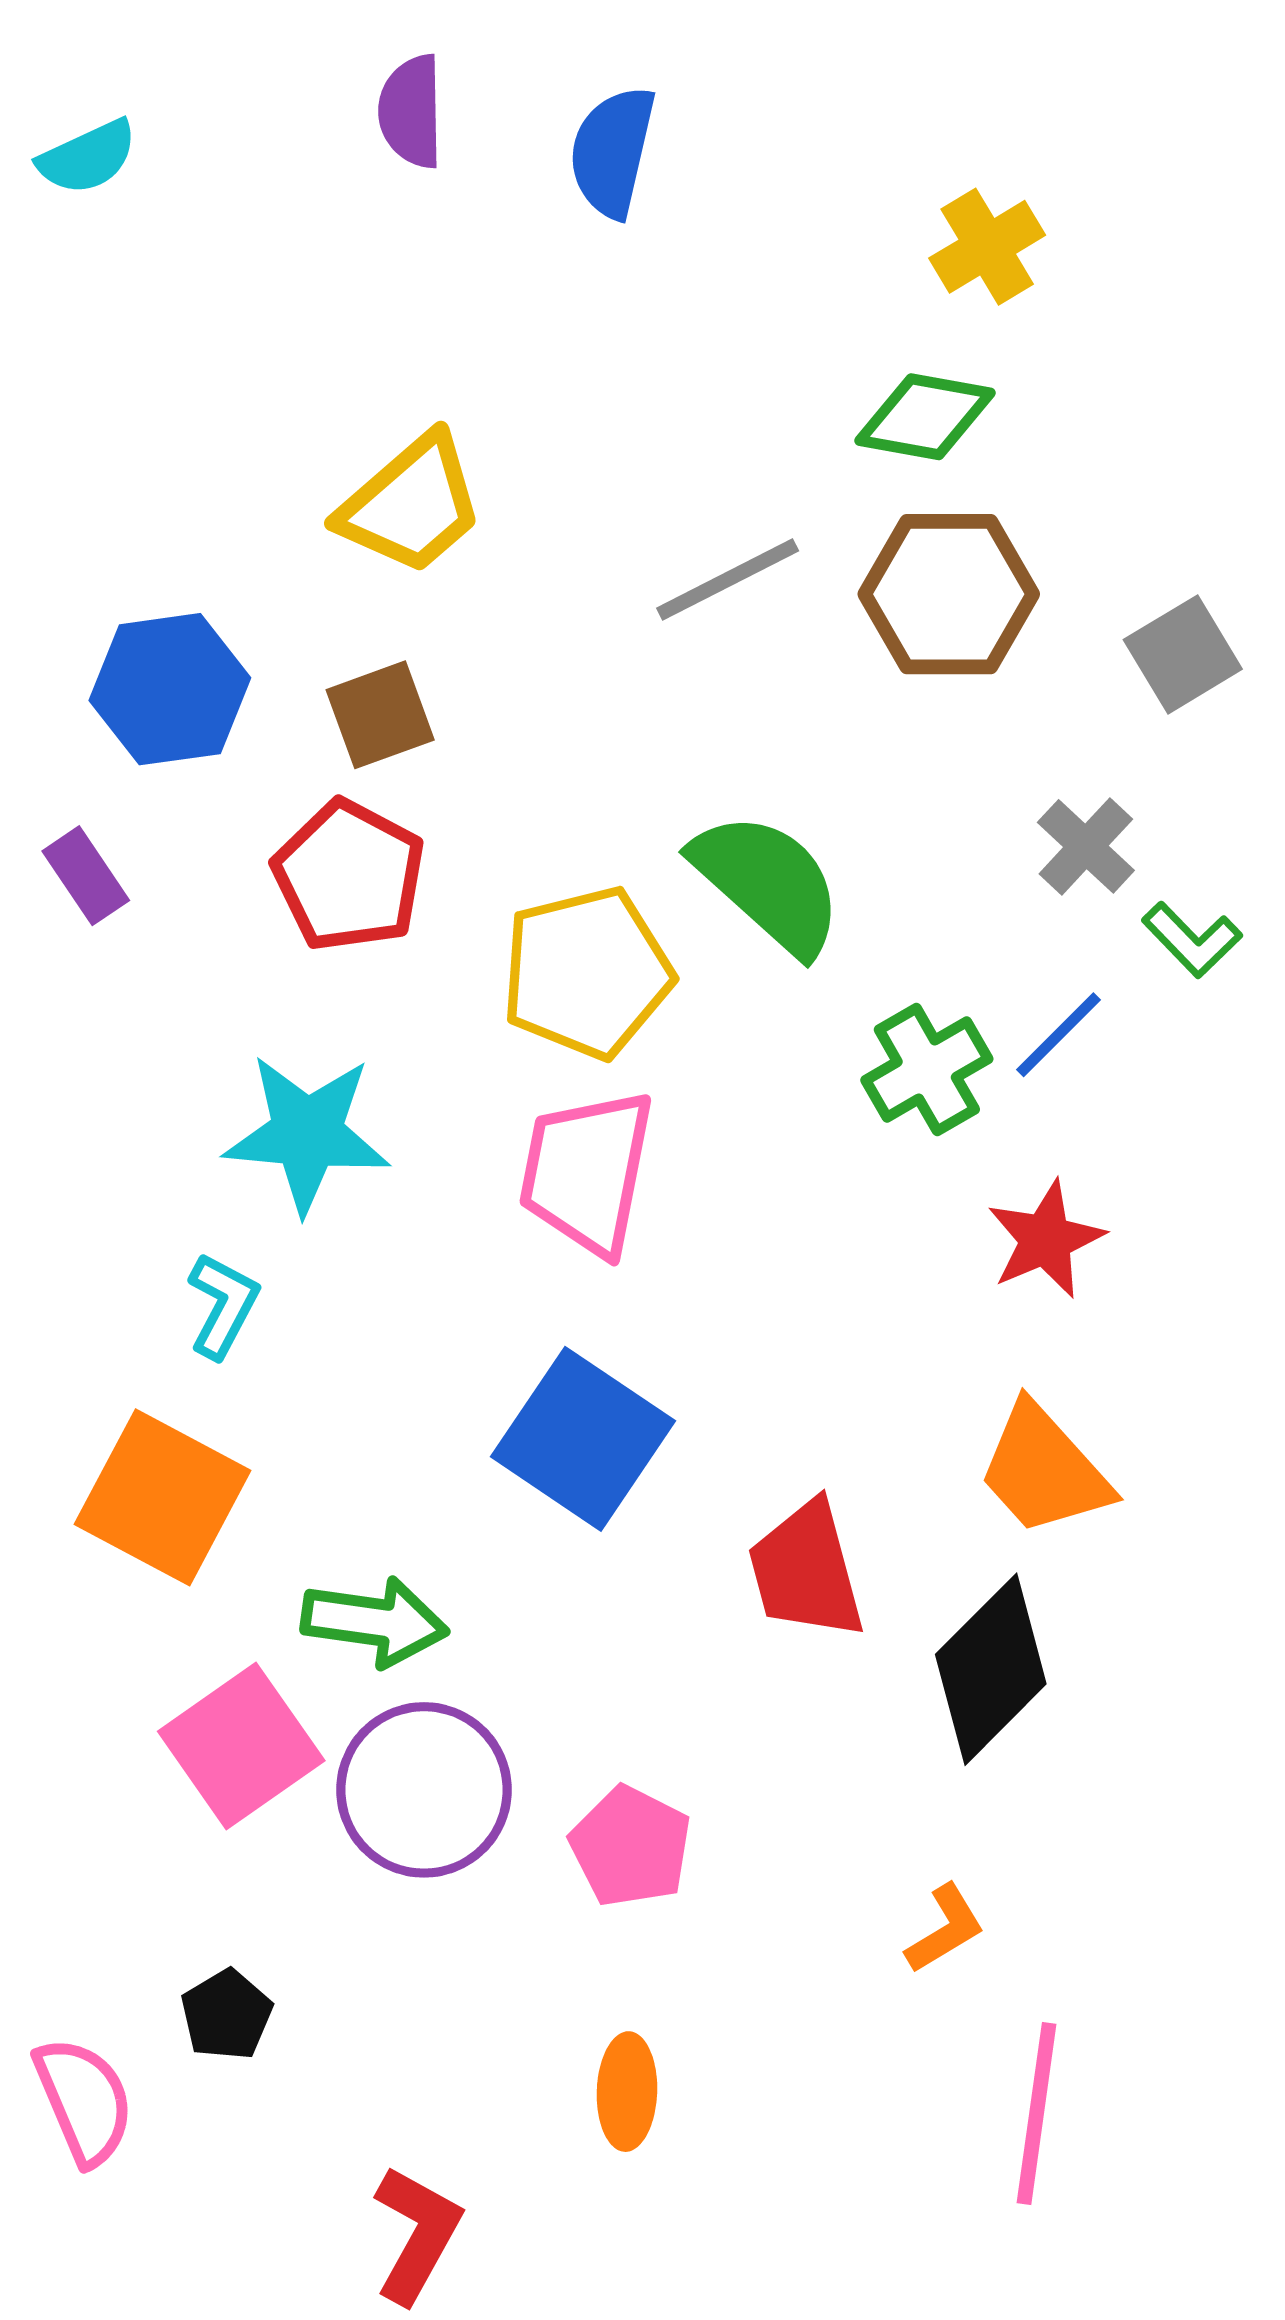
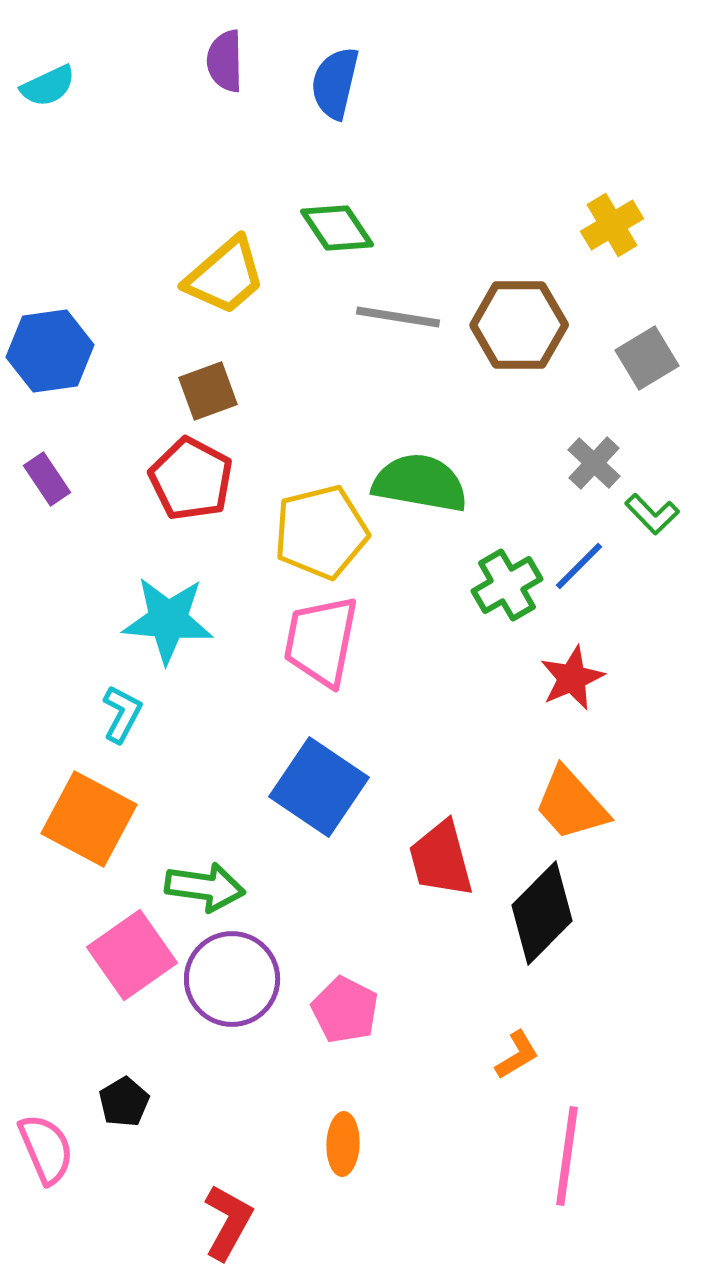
yellow cross: (987, 247) -> (612, 225), moved
green diamond: (925, 417) -> (337, 228), moved, turned 46
gray line: (728, 579) -> (398, 317), turned 36
blue hexagon: (170, 689) -> (50, 351), moved
green semicircle: (768, 883) -> (420, 483), turned -32

